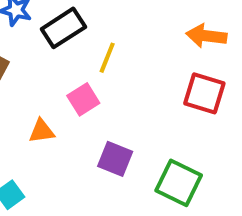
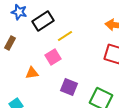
yellow line: (107, 58) -> (65, 36), turned 35

